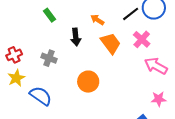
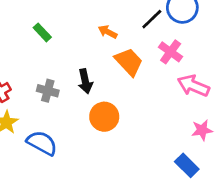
black arrow: (76, 37) -> (85, 81), moved

